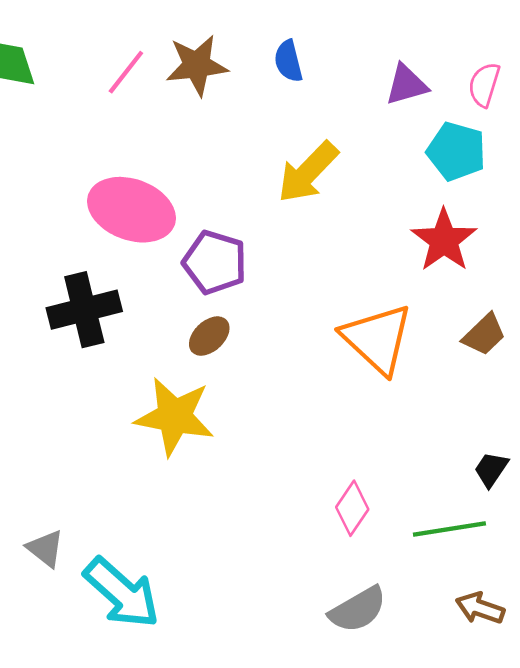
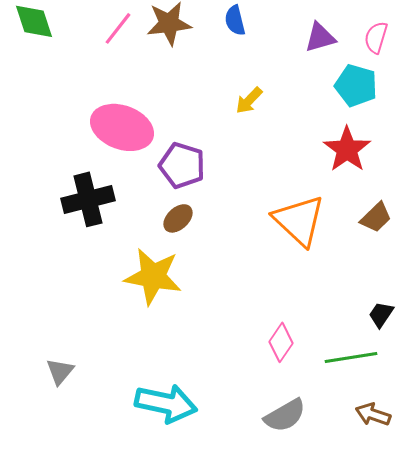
yellow arrow: (308, 172) -> (249, 100), size x0.6
gray triangle: (45, 548) -> (60, 371), turned 32
cyan arrow: (122, 593) -> (166, 403), moved, turned -30

